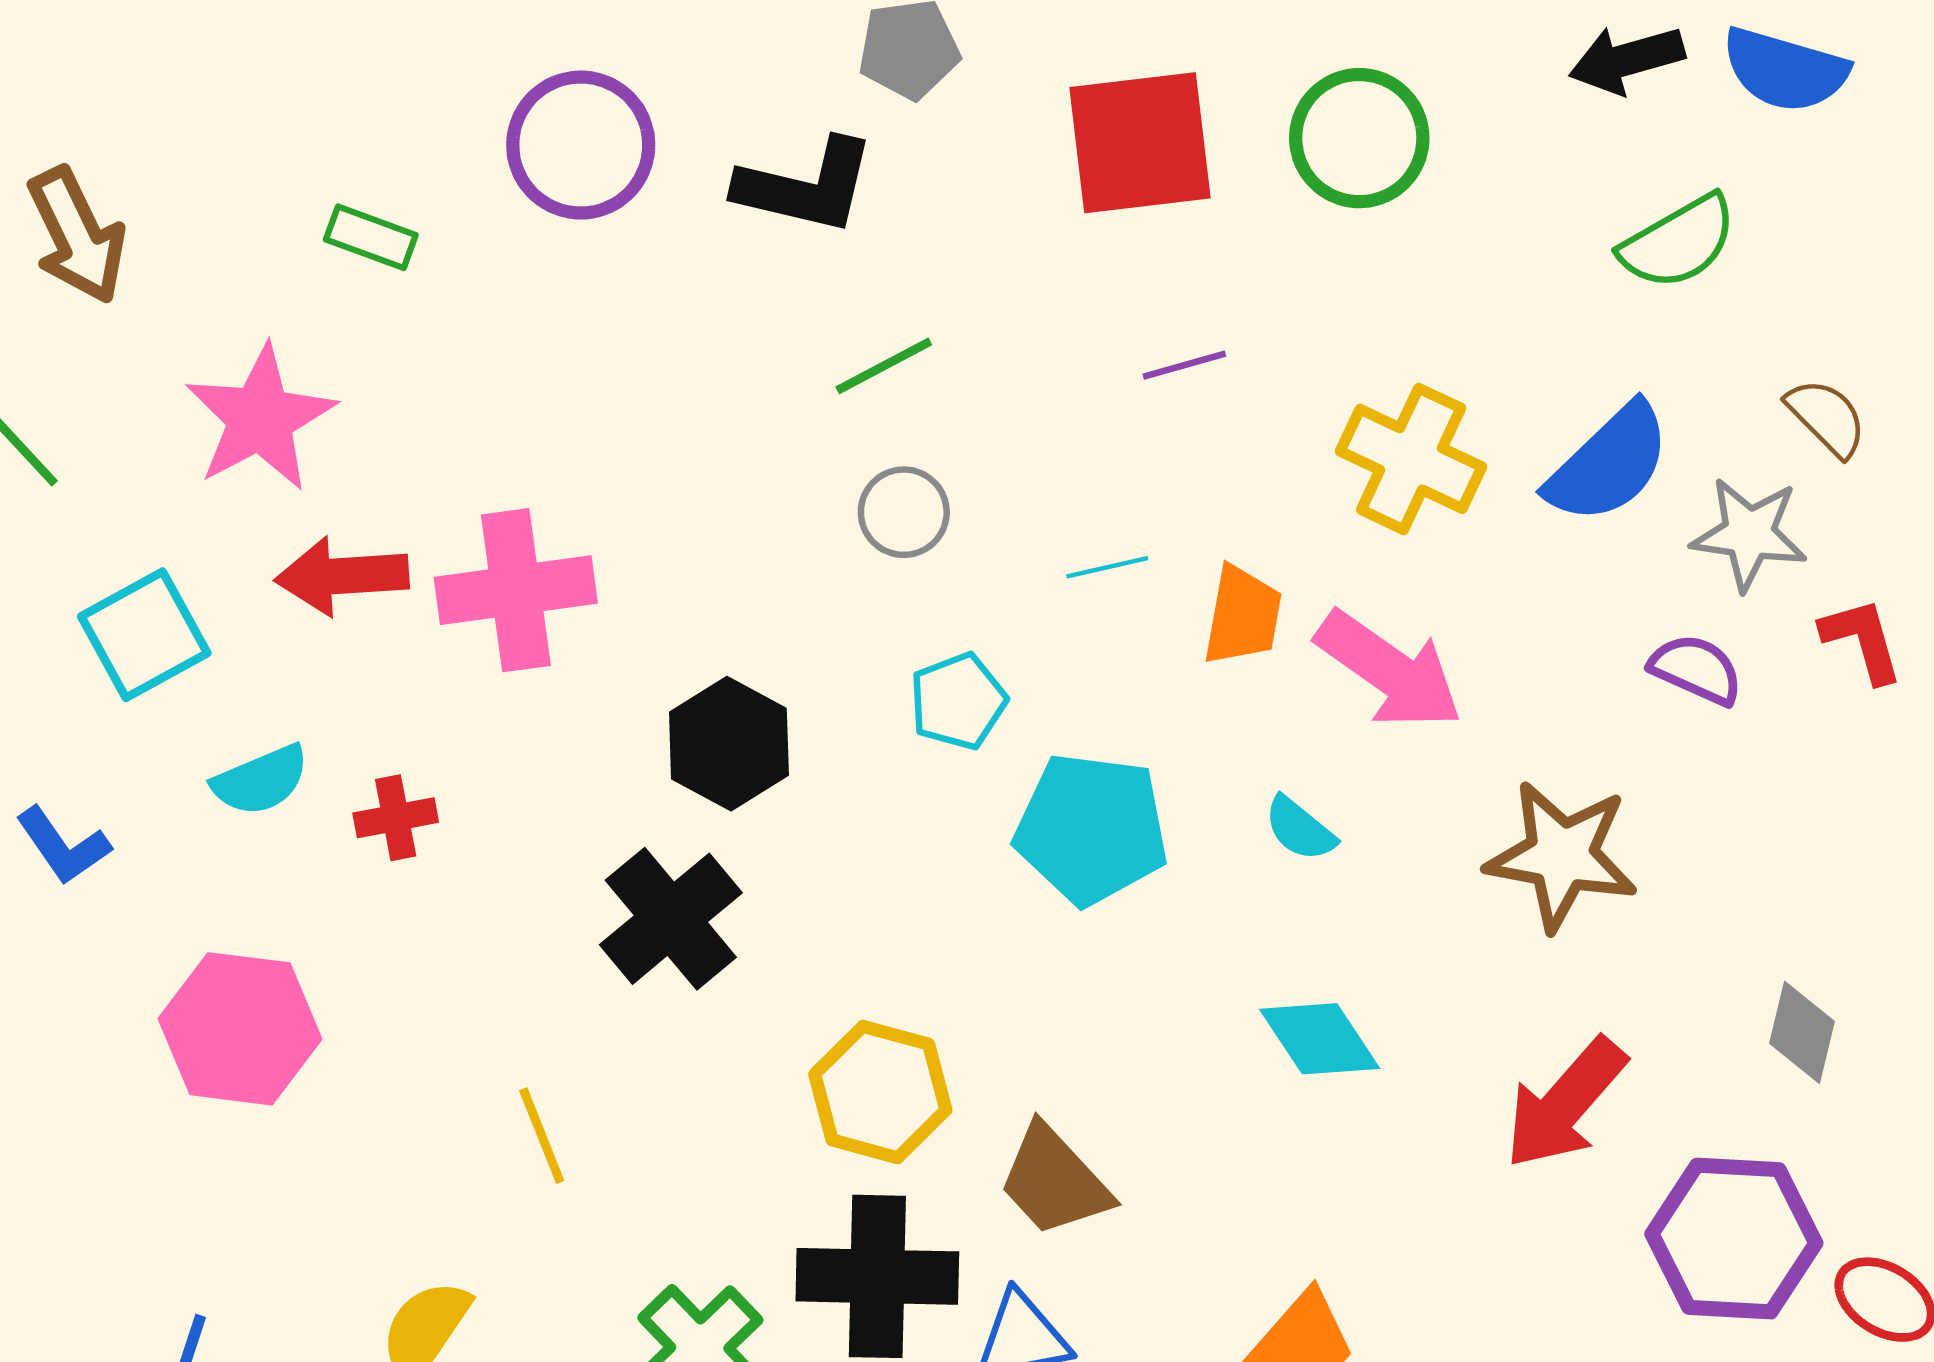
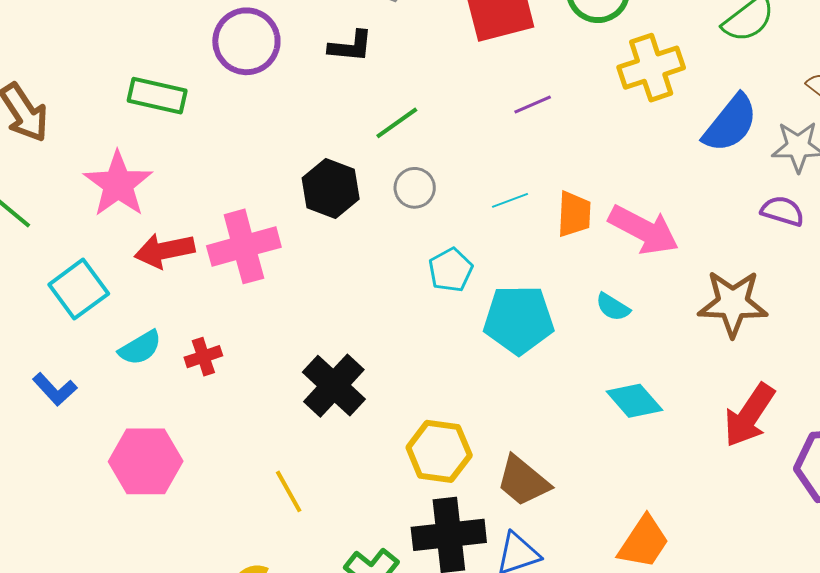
black L-shape: (806, 186) -> (351, 46), size x0.7
green rectangle: (371, 237) -> (157, 96), size x1.4
yellow cross: (1411, 459) -> (651, 68), moved, turned -36
black hexagon: (729, 744) -> (331, 189), moved

